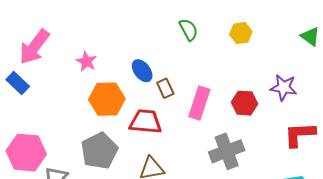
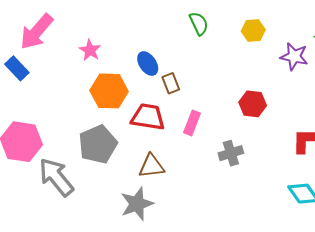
purple star: (284, 87) -> (294, 56), moved
pink rectangle: (199, 103) -> (192, 123), moved, size x0.7
gray cross: (227, 151) -> (231, 153), size x0.7

